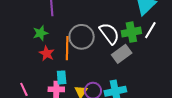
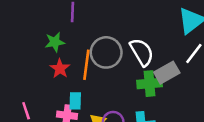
green cross: (131, 32) -> (150, 84), moved
gray rectangle: (122, 54) -> (167, 73), moved

